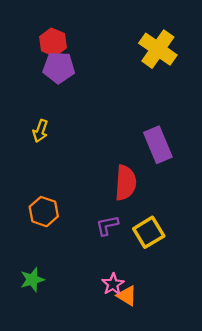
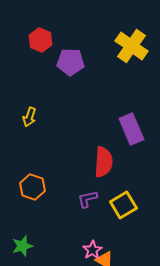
purple pentagon: (59, 68) -> (70, 62), moved

